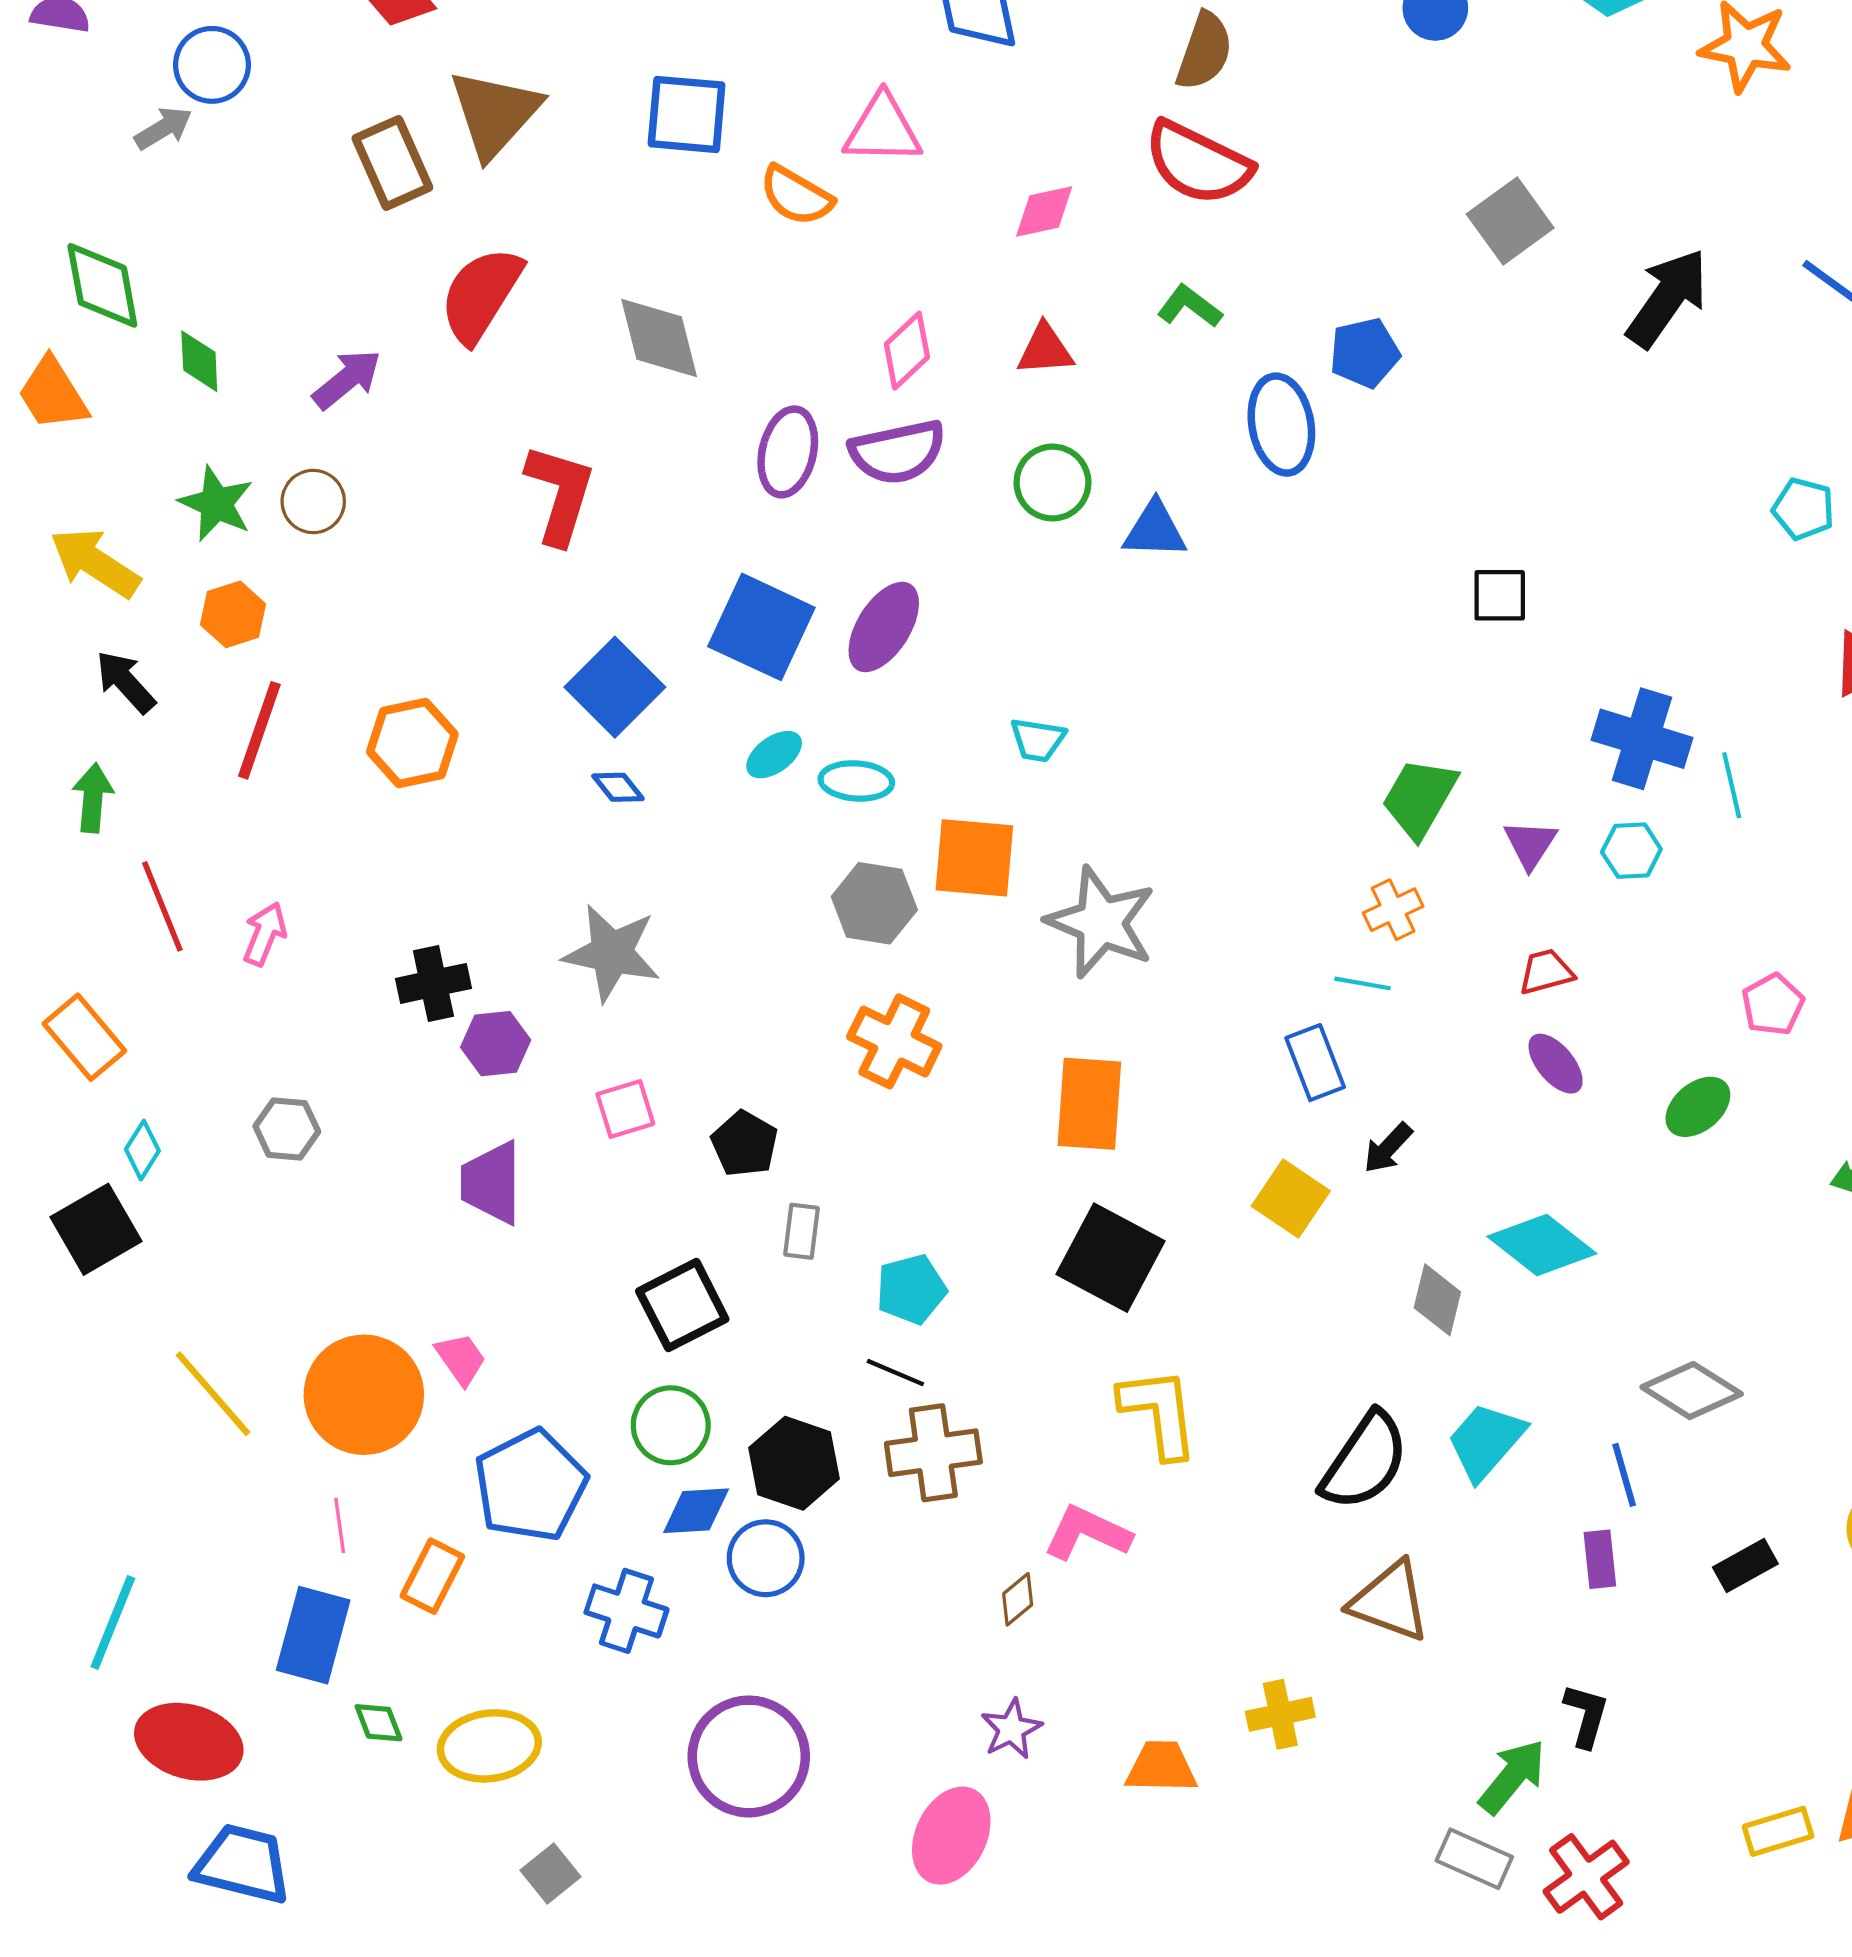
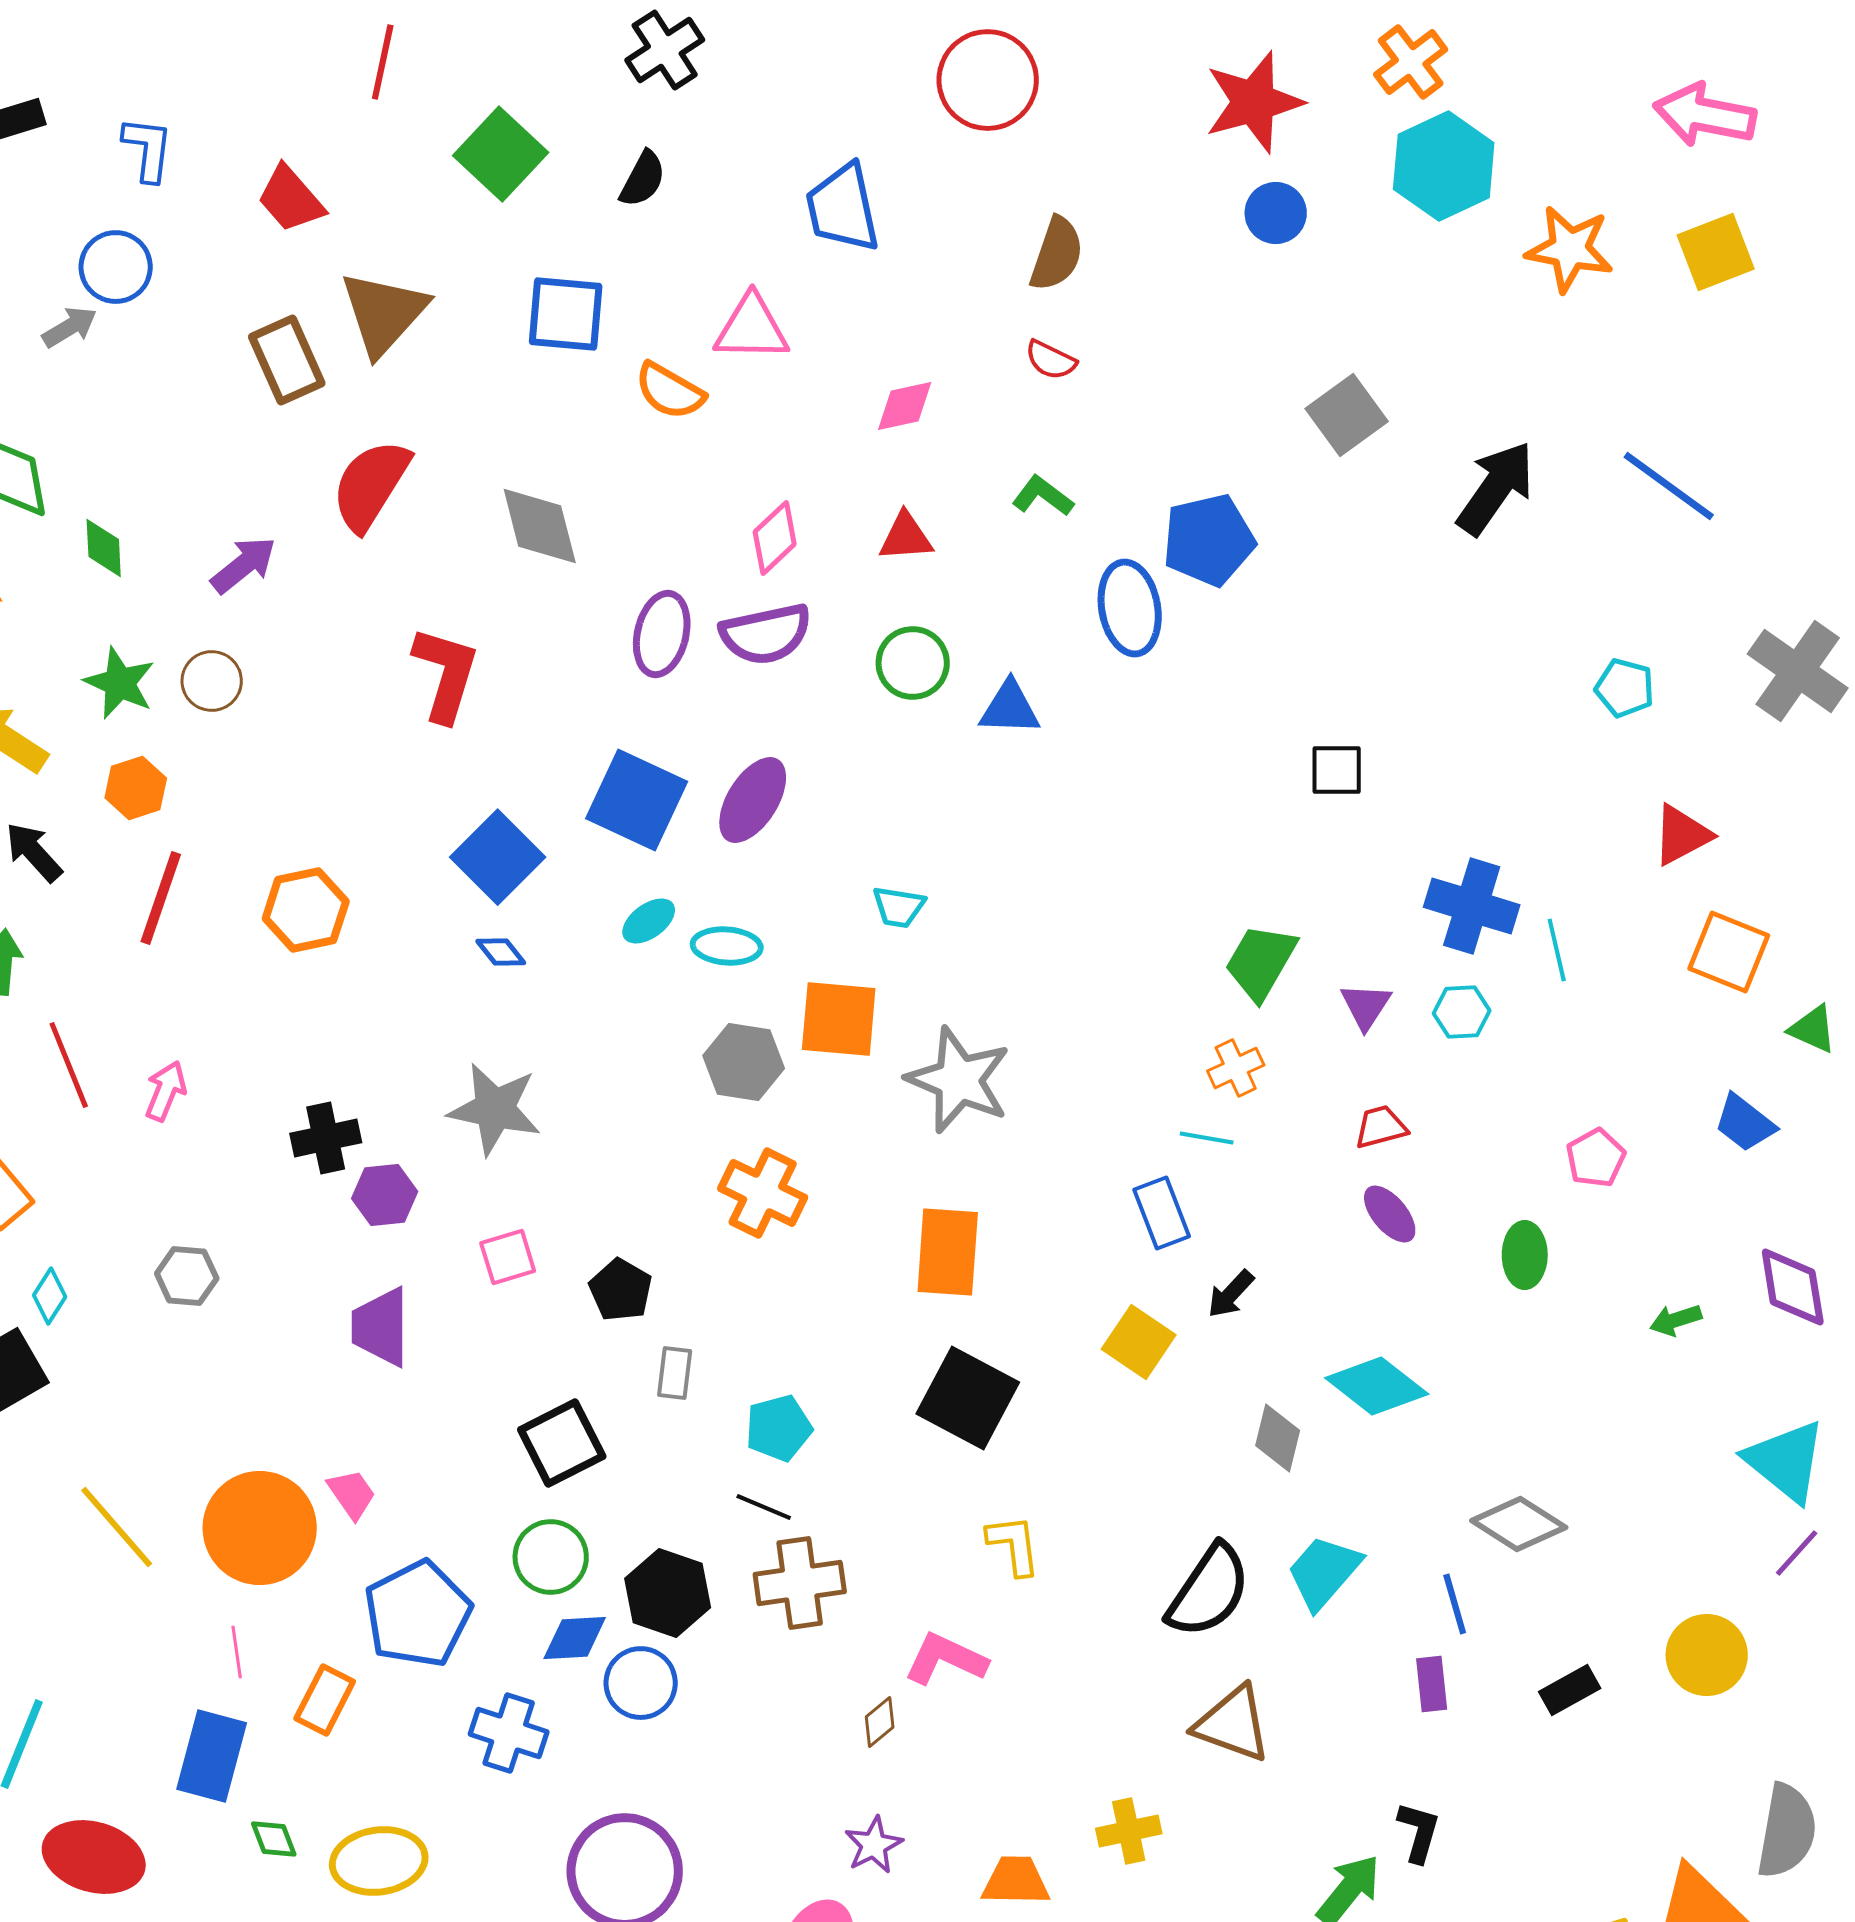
red semicircle: (1198, 163) -> (1051, 360), size x0.5
blue pentagon: (1365, 353) -> (1209, 540), size x1.4
green ellipse: (1698, 1107) -> (1525, 1255), turned -50
yellow L-shape: (1159, 1413) -> (1014, 1545), size x0.7

